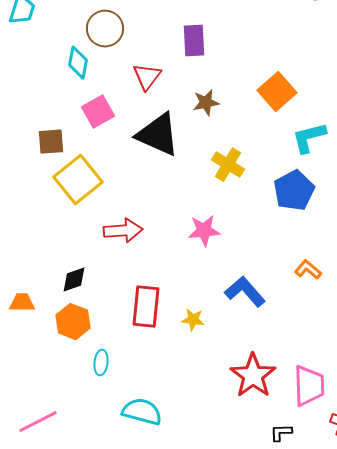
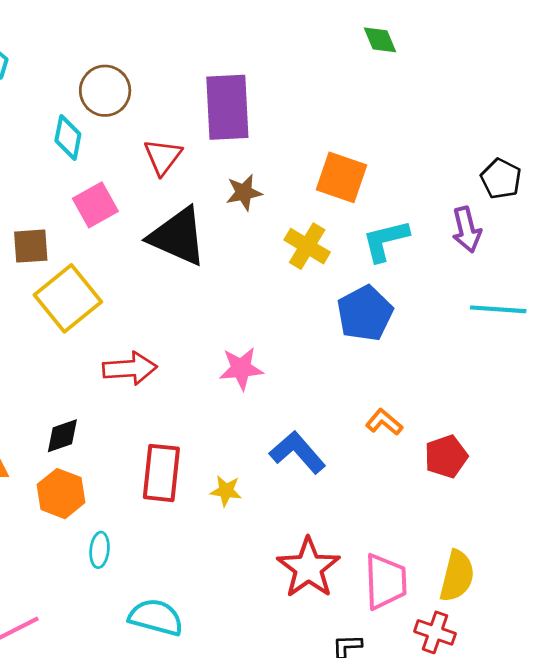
purple rectangle: (194, 41) -> (227, 107), size x1.5
orange square: (277, 92) -> (341, 177), turned -30
yellow cross: (228, 165) -> (307, 246), moved

